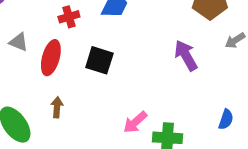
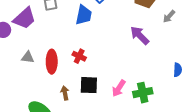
red cross: (69, 17) -> (79, 56), moved, turned -32
black square: (99, 60) -> (89, 85), moved

